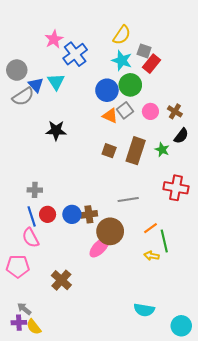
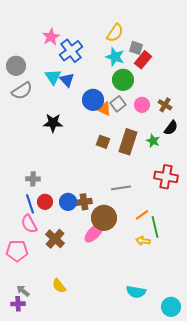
blue triangle: (36, 85) -> (67, 80), moved
blue circle: (107, 90) -> (93, 100), moved
brown cross: (61, 280) -> (55, 239), moved
yellow semicircle: (34, 327) -> (59, 286), moved

